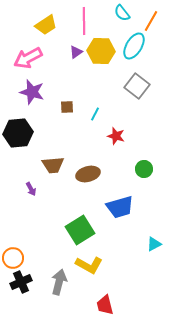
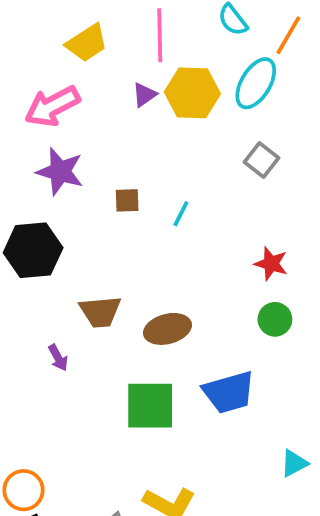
gray square: (137, 86) -> (262, 160), size x0.7
red star: (116, 136) -> (271, 264), moved
green square: (80, 230) -> (150, 406), moved, turned 32

